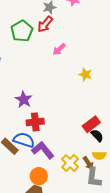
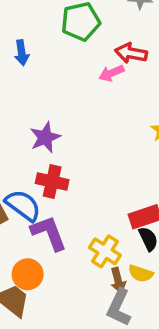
red arrow: (45, 24) -> (131, 53), moved, turned 42
pink arrow: (59, 49) -> (111, 73), moved
yellow cross: (70, 163) -> (105, 251), moved, turned -30

